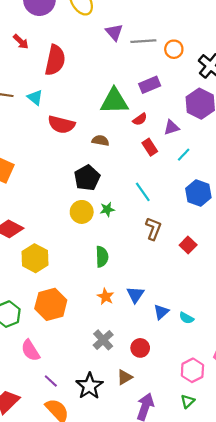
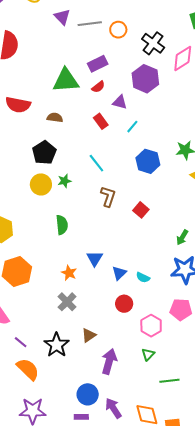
red semicircle: (140, 119) -> (98, 87), moved
purple triangle: (171, 128) -> (120, 102), turned 35
orange star: (106, 297) -> (69, 273), moved
red circle: (140, 348) -> (124, 304), moved

